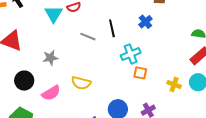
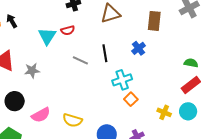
gray star: (50, 58) -> (32, 71), moved
orange square: (140, 73) -> (131, 99), turned 32
yellow semicircle: (81, 83) -> (72, 120), moved

